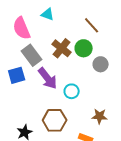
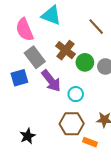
cyan triangle: (48, 14) -> (51, 15), size x1.5
green circle: (84, 48) -> (85, 62), moved
brown hexagon: (55, 120) -> (72, 124), moved

